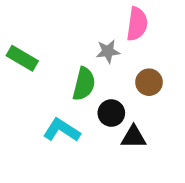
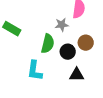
black circle: (111, 113) -> (68, 52), moved
cyan L-shape: (62, 130) -> (35, 71), turned -115

